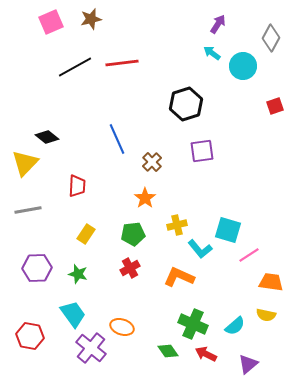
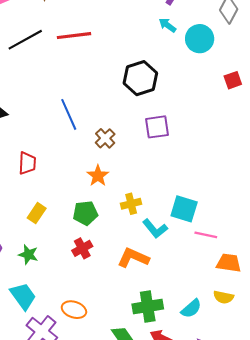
pink line: (249, 255) -> (206, 235), turned 45
green cross: (193, 324) -> (148, 307), turned -32

